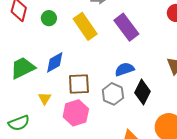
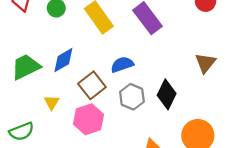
blue semicircle: (124, 69) -> (122, 65), moved
brown square: (79, 84) -> (92, 85), turned -35

